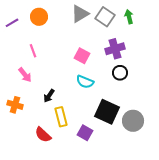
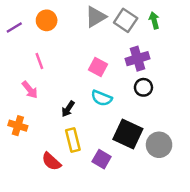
black arrow: (49, 96) -> (68, 109), moved

